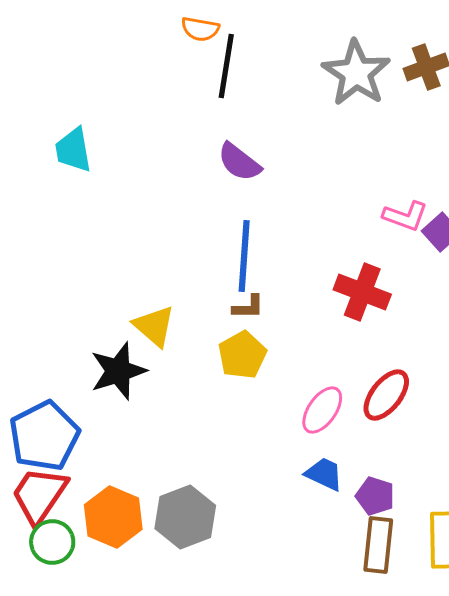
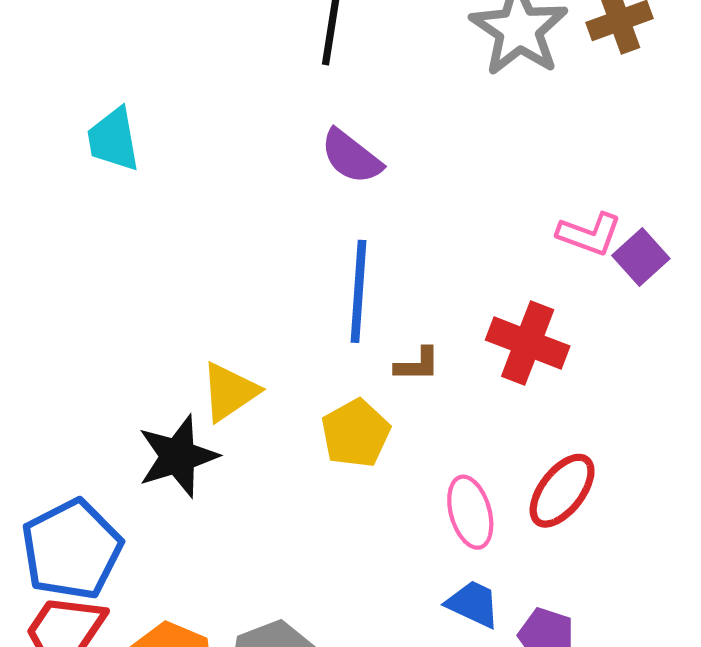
brown L-shape: (248, 307) -> (417, 365), moved
yellow triangle: (154, 326) -> (229, 392), turned 45
pink ellipse: (322, 410) -> (470, 512), turned -51

